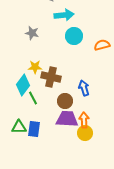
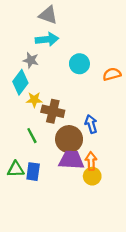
cyan arrow: (64, 15) -> (47, 39), moved
cyan diamond: (23, 85) -> (20, 82), moved
brown circle: (65, 101) -> (69, 139), size x1.5

